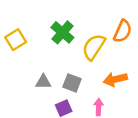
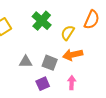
yellow semicircle: (94, 47) -> (68, 33), size x0.7
orange arrow: (115, 79) -> (73, 55), moved

